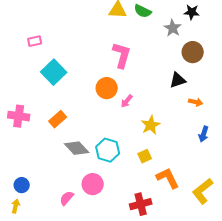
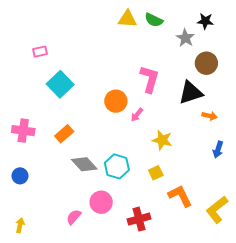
pink L-shape: (122, 55) -> (150, 79), moved
black triangle: (178, 80) -> (191, 93), size x1.4
yellow star: (151, 125) -> (162, 140), turned -30
blue circle: (22, 185) -> (20, 176), moved
red cross: (141, 204) -> (139, 219), moved

